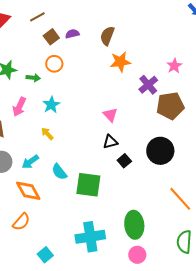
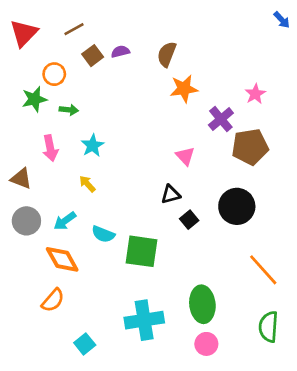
orange circle: (54, 64) -> (54, 74), moved
pink arrow: (19, 107) -> (50, 148), turned -36
pink triangle: (110, 115) -> (185, 156), moved
cyan semicircle: (59, 172) -> (103, 234), turned -30

